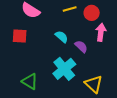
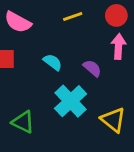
red circle: (92, 13) -> (116, 15), moved
cyan semicircle: (62, 37) -> (53, 62), moved

